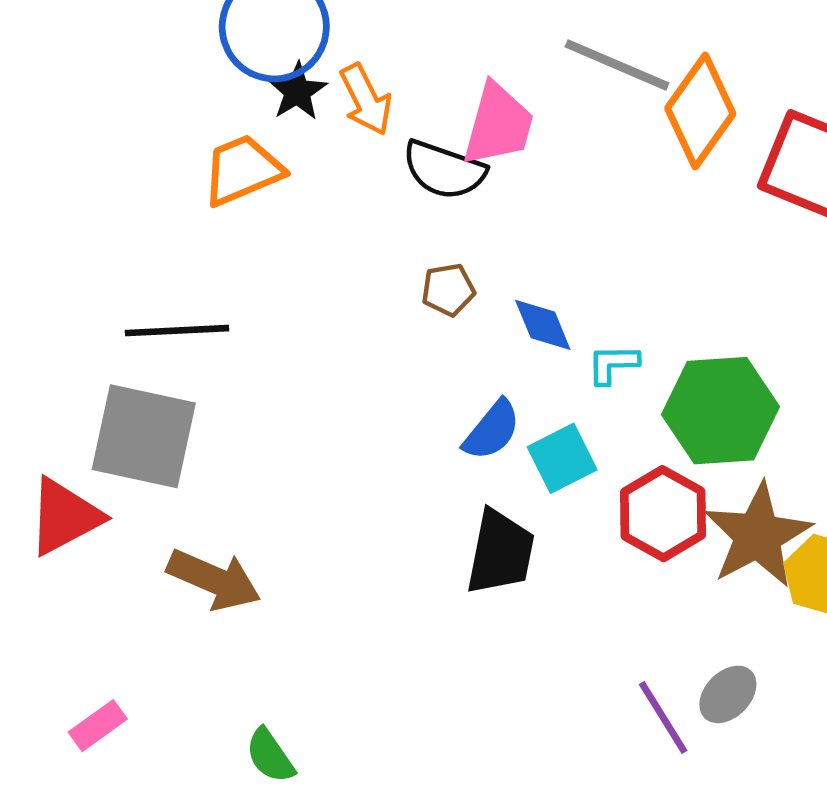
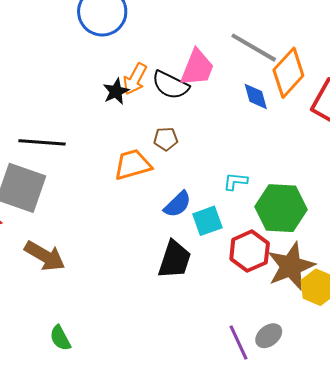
black star: (297, 91) -> (116, 91), moved
orange arrow: (366, 100) -> (135, 79), moved, turned 48
orange trapezoid: (242, 170) -> (133, 165), moved
blue diamond: (543, 325) -> (256, 96), moved

